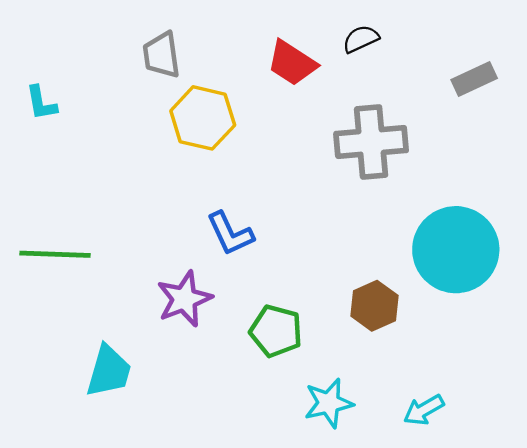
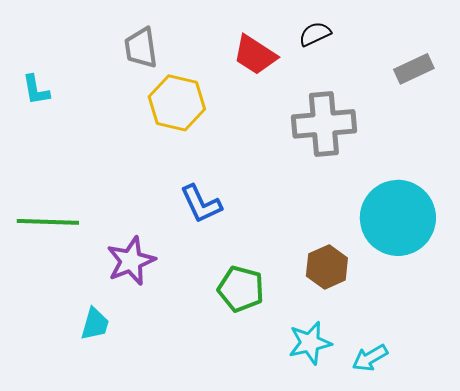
purple star: (184, 299) -> (131, 261), moved
cyan trapezoid: (109, 371) -> (95, 324), size x0.7
cyan star: (329, 403) -> (310, 343), moved

